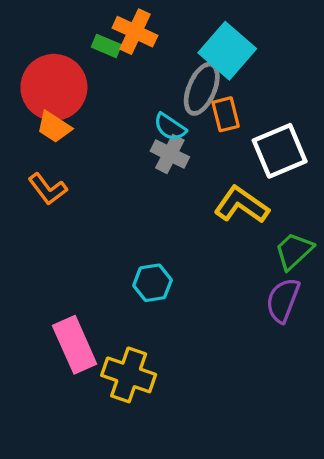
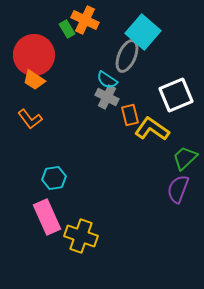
green rectangle: (106, 46) -> (67, 29), turned 36
orange rectangle: (226, 114) -> (130, 115), moved
cyan hexagon: (152, 283) -> (54, 178), moved

